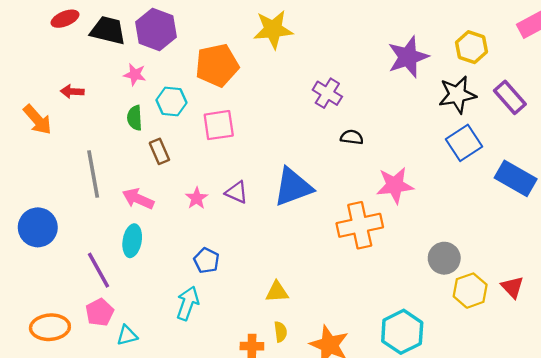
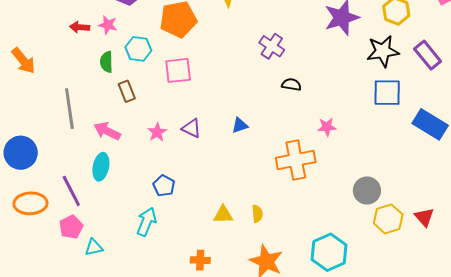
red arrow: (72, 91) -> (80, 27), moved
blue square: (464, 143) -> (387, 93), turned 32
pink star: (395, 185) -> (327, 127), size x0.6
blue triangle: (293, 187) -> (240, 125), size x0.5
orange ellipse: (50, 327) -> (30, 203), moved
yellow semicircle: (280, 332) -> (257, 214), moved

